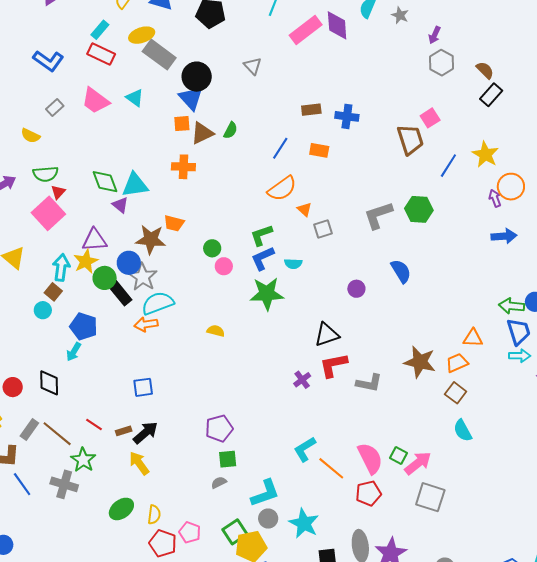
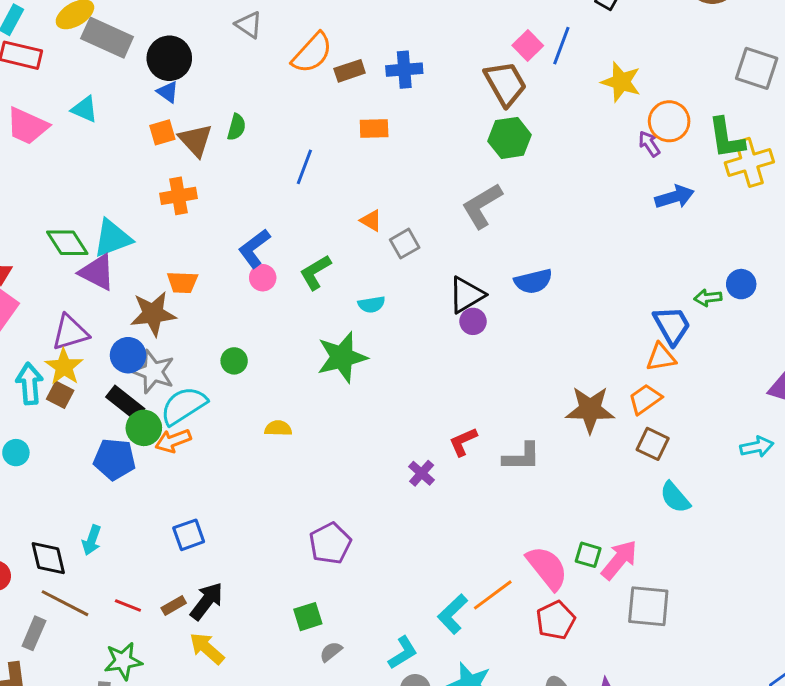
blue triangle: (191, 98) -> (168, 92), size x0.6
brown triangle: (202, 133) -> (196, 140), turned -35
blue line: (280, 148) -> (304, 167), moved
blue line: (448, 166) -> (561, 46), moved
orange semicircle: (282, 189) -> (312, 53), moved
purple triangle: (120, 205) -> (97, 272), size x1.5
green hexagon: (419, 209) -> (510, 138), moved
green circle: (212, 248) -> (234, 361), moved
blue L-shape: (263, 258) -> (254, 248), moved
pink circle: (224, 266) -> (263, 278), moved
blue semicircle: (401, 271) -> (533, 281), turned 120
green circle: (105, 278) -> (144, 428), moved
brown square: (53, 292) -> (60, 395), moved
green arrow: (512, 306) -> (708, 298), size x0.7
blue pentagon: (84, 326) -> (114, 459), moved
blue trapezoid: (519, 332) -> (672, 325), moved
black triangle: (327, 335) -> (466, 295), moved
cyan arrow: (74, 352) -> (92, 540), moved
cyan arrow: (520, 356) -> (757, 447), moved
red L-shape: (333, 365) -> (463, 442), size x0.7
purple pentagon: (219, 428) -> (330, 543), moved
brown line: (57, 434) -> (65, 603), moved
cyan L-shape: (305, 449) -> (453, 614), moved
green square: (228, 459) -> (308, 617), moved
green star: (83, 460) -> (123, 661), turned -30
orange line: (331, 468) -> (493, 595), turned -64
cyan L-shape: (265, 493) -> (403, 653), size x0.7

